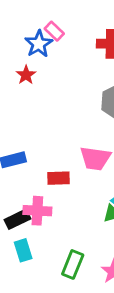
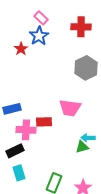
blue star: (39, 44) -> (39, 36), moved
pink cross: (37, 211) -> (26, 130), moved

